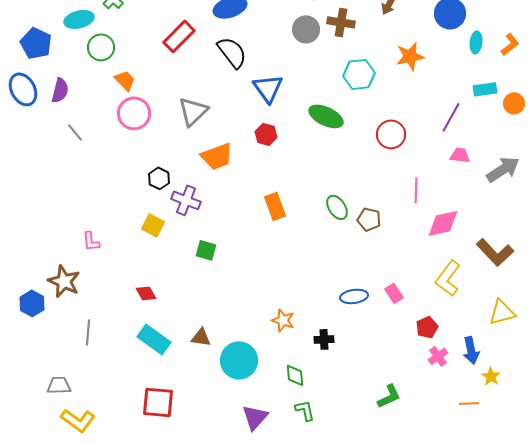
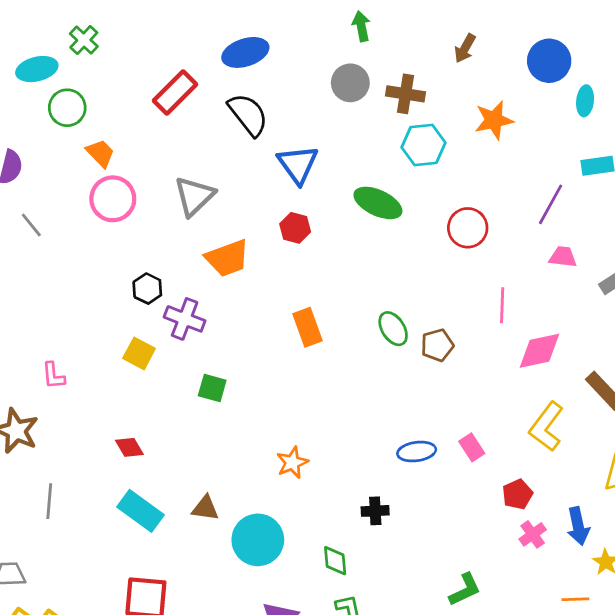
brown cross: (341, 22) -> (406, 94), moved
brown pentagon: (369, 219) -> (437, 345), turned -30
orange star: (283, 320) -> (292, 463), moved, turned 30

